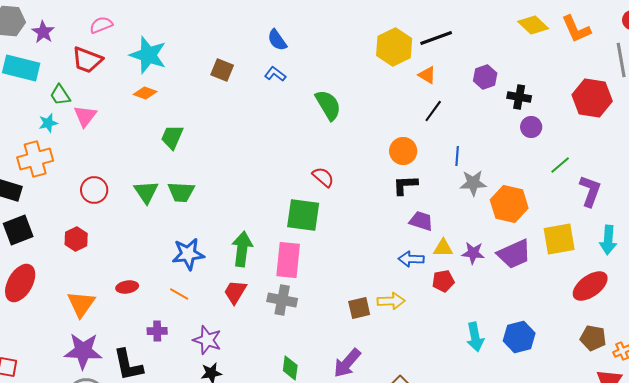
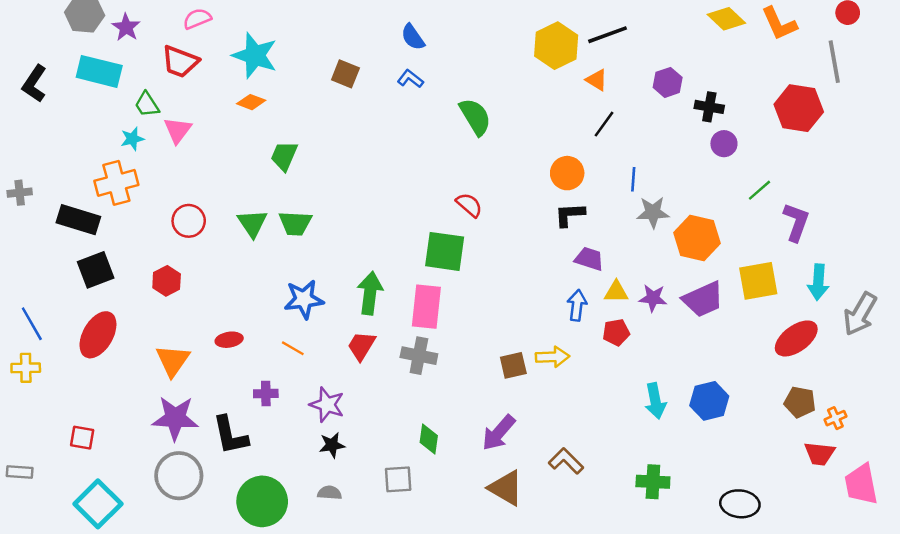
blue arrow: (411, 259) -> (577, 305), turned 95

